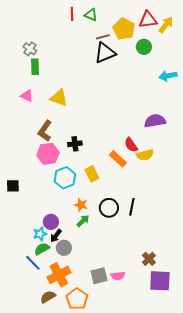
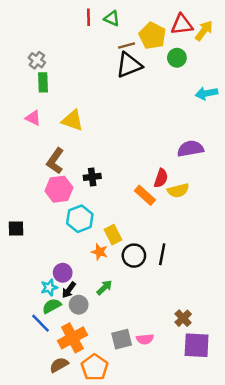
red semicircle: (131, 145) -> (161, 178), turned -126
yellow rectangle: (92, 174) -> (113, 235), moved
green arrow: (83, 221) -> (104, 287), moved

